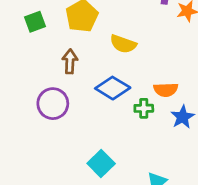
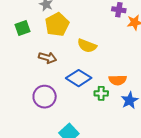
brown arrow: (70, 61) -> (48, 58), turned 102
purple circle: (53, 104) -> (45, 97), moved

